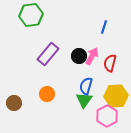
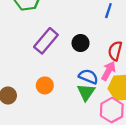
pink arrow: (92, 56) -> (108, 71), moved
blue semicircle: (86, 86) -> (88, 77), turned 96

